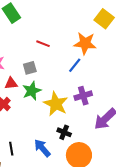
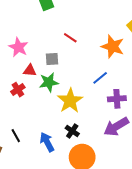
blue line: (75, 65) -> (100, 78), moved
purple cross: (83, 96) -> (117, 99), moved
black line: (11, 149) -> (16, 136), turned -32

